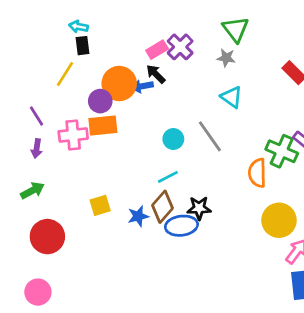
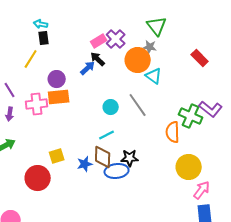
orange circle: (119, 83) -> (138, 60), moved
blue arrow: (142, 86) -> (88, 68), turned 147
brown diamond: (163, 207) -> (103, 157), turned -40
red circle: (47, 237) -> (38, 178), moved

